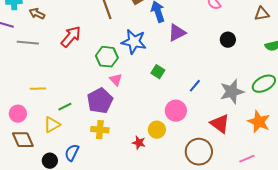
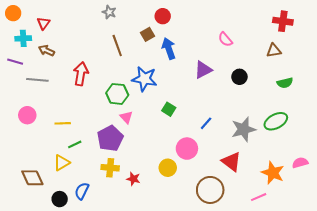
purple triangle: (177, 33) -> (203, 70), moved
red arrow: (71, 37) -> (81, 74), turned -30
yellow line: (38, 89) -> (63, 123), moved
pink circle: (18, 114) -> (27, 115), moved
orange star: (259, 122) -> (273, 173), moved
red star: (139, 143) -> (133, 179), moved

